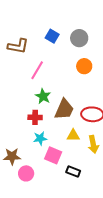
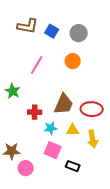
brown L-shape: (18, 46) -> (28, 26), moved
orange circle: (84, 66) -> (73, 61), moved
green star: (43, 96) -> (13, 91), moved
cyan star: (40, 138) -> (51, 128), moved

